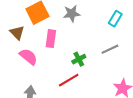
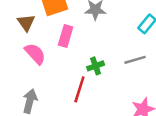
red line: (69, 80) -> (79, 89), turned -50

